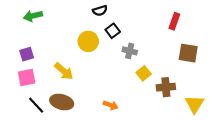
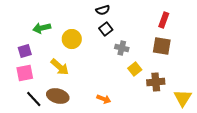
black semicircle: (100, 11) -> (103, 10), moved
green arrow: (33, 16) -> (42, 28), moved
yellow circle: (88, 41) -> (72, 39), moved
brown square: (188, 53) -> (162, 46), moved

